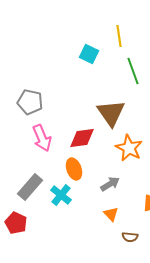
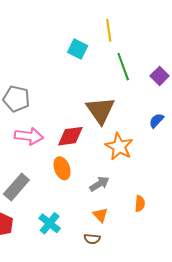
pink arrow: (42, 138) -> (29, 136), turned -60
cyan cross: (61, 195) -> (50, 223), moved
brown semicircle: (130, 237) -> (92, 239), moved

